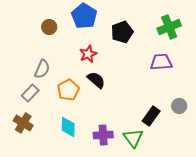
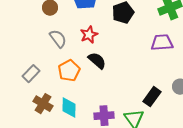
gray semicircle: (42, 69) -> (58, 39), moved, turned -60
brown cross: (23, 123) -> (43, 104), moved

